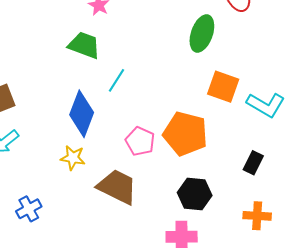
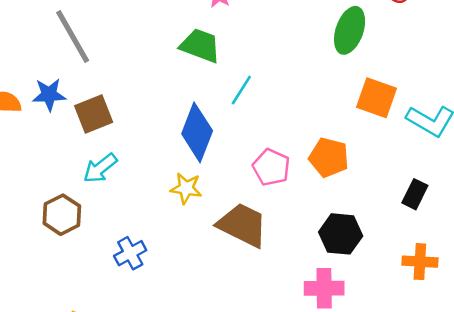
orange pentagon: (185, 134) -> (329, 157), size x0.7

